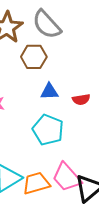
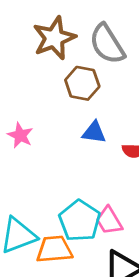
cyan pentagon: (48, 130) -> (80, 221), moved
pink trapezoid: (67, 177) -> (109, 221), moved, size x0.7

